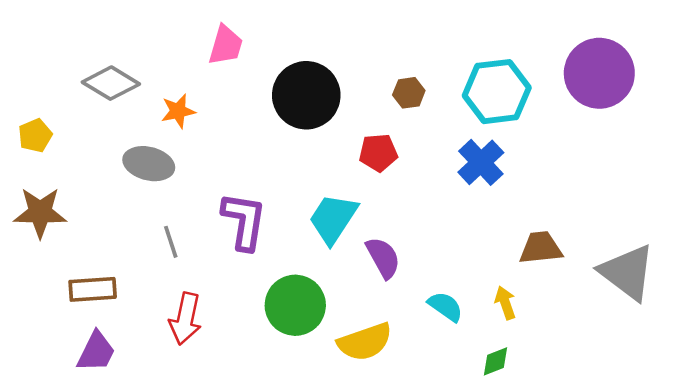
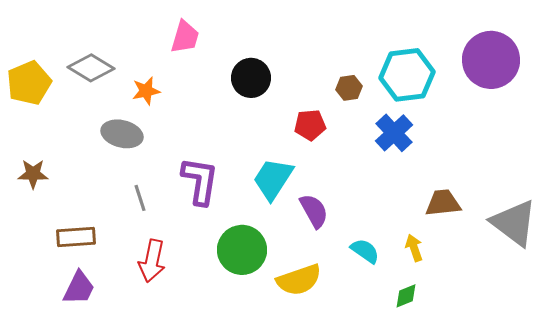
brown hexagon: (409, 93) -> (349, 88), moved
black circle: (306, 95) -> (251, 78), size x0.7
yellow pentagon: (35, 136) -> (29, 83), moved, size x1.6
brown star: (40, 212) -> (33, 174), size x0.7

